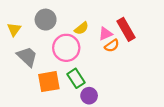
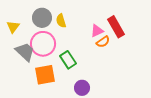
yellow semicircle: (81, 28) -> (61, 21), moved, turned 112
pink circle: (66, 48) -> (43, 44), moved
green rectangle: (76, 78) -> (68, 60), moved

